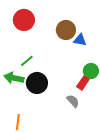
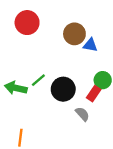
green line: (27, 61) -> (38, 80), moved
black circle: (37, 83) -> (63, 89), moved

